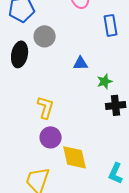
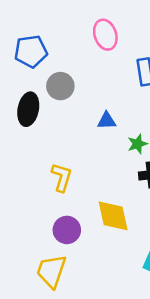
purple circle: (51, 137) -> (67, 230), moved
yellow diamond: (75, 157) -> (113, 216), moved

